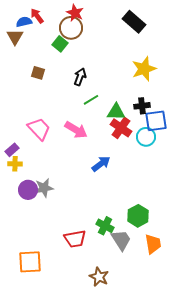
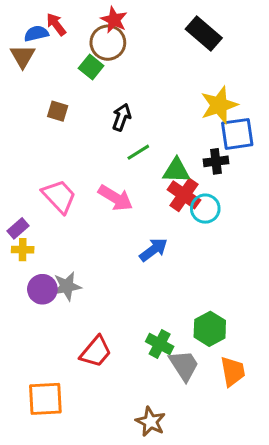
blue square: (156, 121) -> (237, 134), moved
cyan circle: (146, 137) -> (205, 209), moved
red trapezoid: (75, 239) -> (96, 352), moved, turned -40

